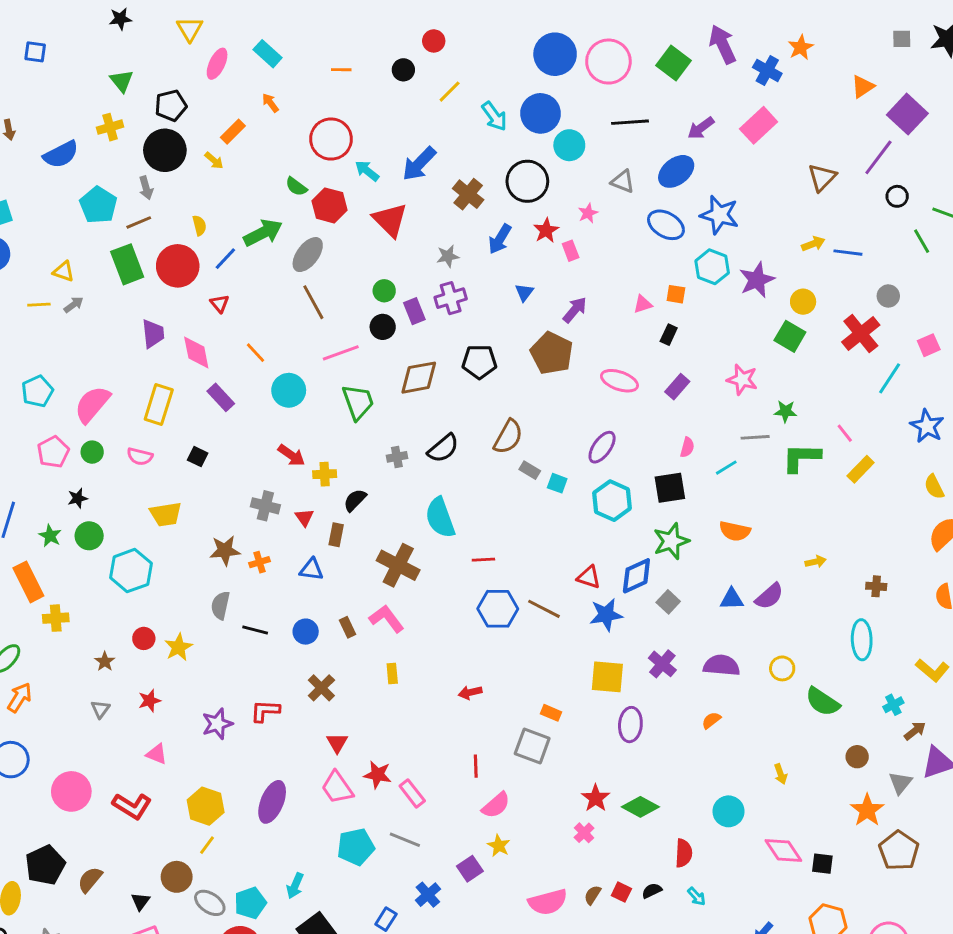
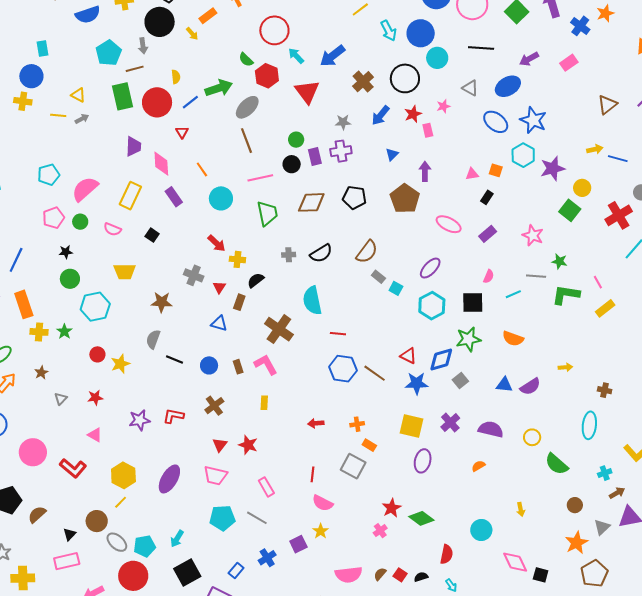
pink rectangle: (759, 125) -> (569, 63), size x0.7
purple arrow: (575, 310) -> (425, 171), turned -48
green star: (50, 536) -> (64, 332), moved
orange cross: (260, 562) -> (357, 424), moved
brown star: (105, 662) -> (41, 373), moved
red star: (378, 775) -> (248, 445), moved
pink trapezoid: (337, 788) -> (215, 476), turned -50
pink semicircle: (496, 805) -> (323, 503), turned 60

